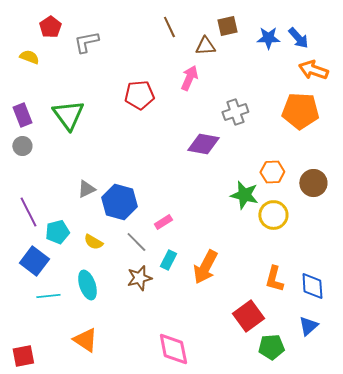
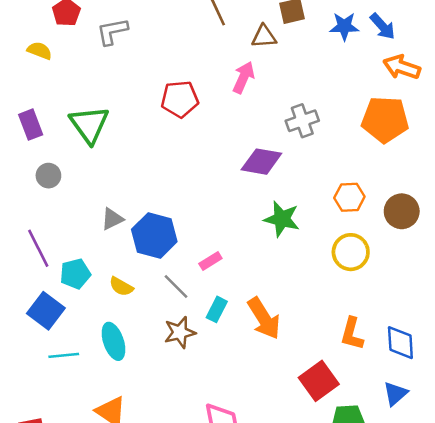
gray circle: (22, 146) -> (48, 176), moved
green star: (244, 195) -> (282, 219), moved
orange arrow: (205, 267) -> (264, 318), turned -60

